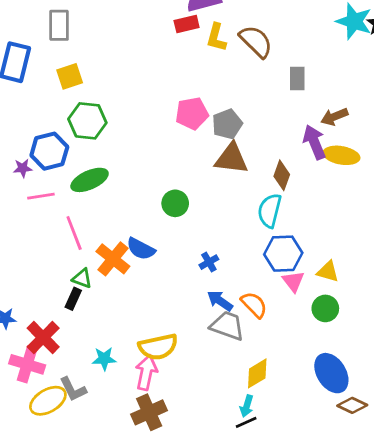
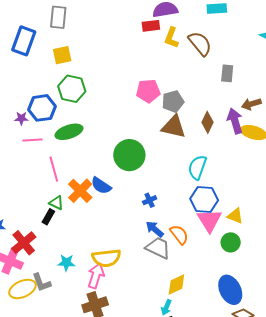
brown diamond: (282, 175) -> (207, 122), moved
green circle: (175, 203) -> (129, 155), size x1.6
pink triangle: (293, 281) -> (209, 220), size x1.5

